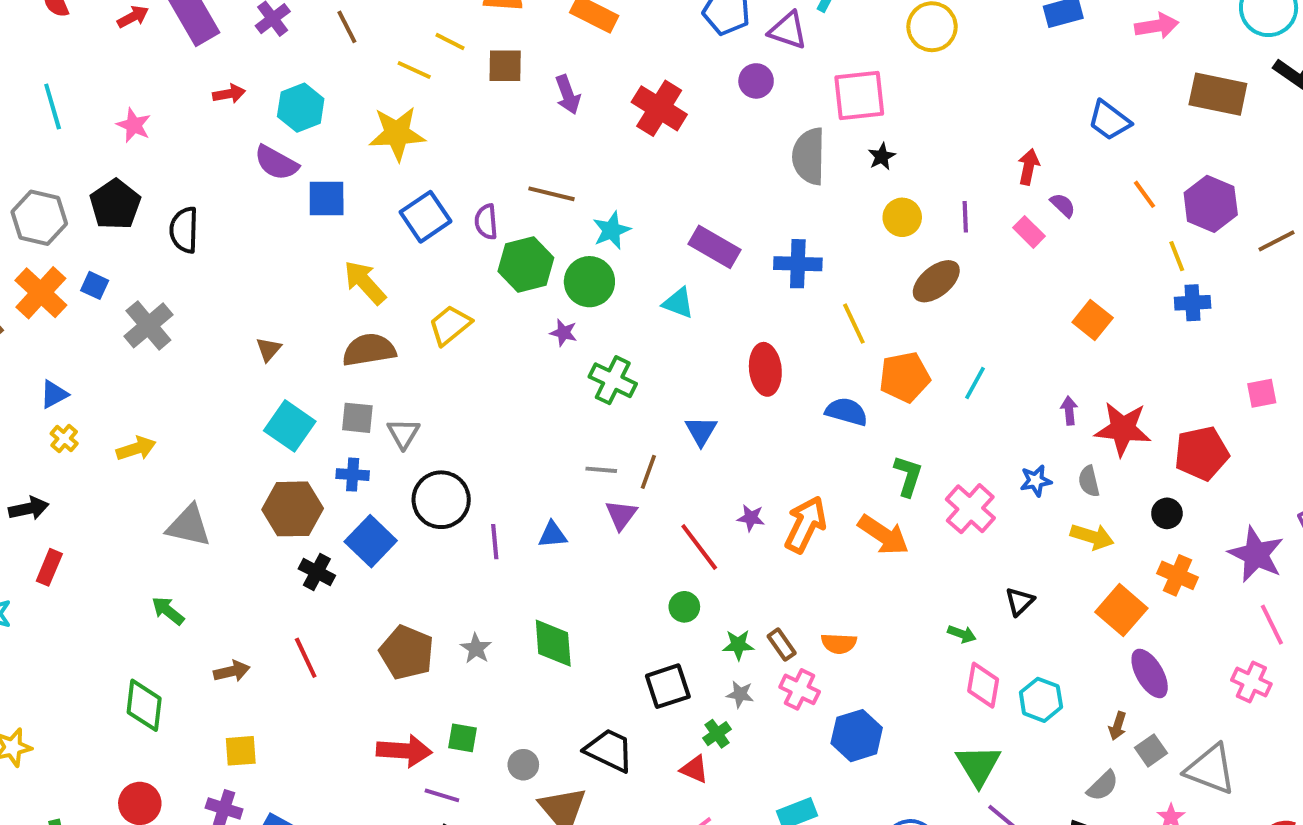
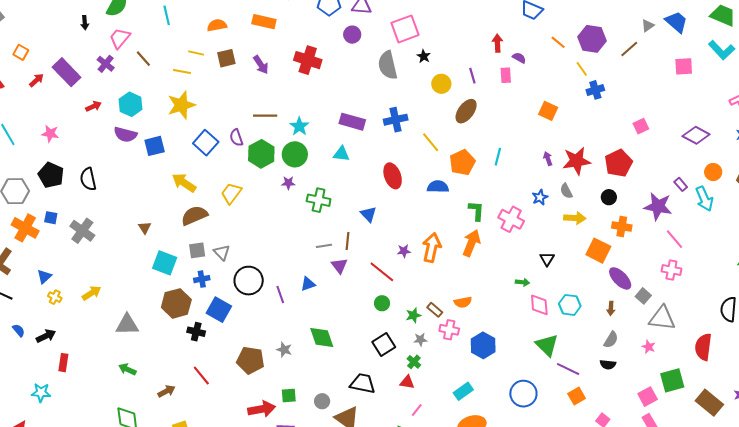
pink rectangle: (1029, 232) -> (506, 75), turned 56
orange arrow: (883, 535) -> (471, 243), turned -88
gray square: (1151, 750) -> (643, 296), moved

